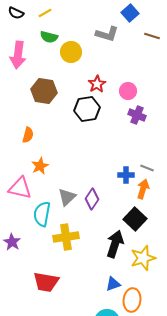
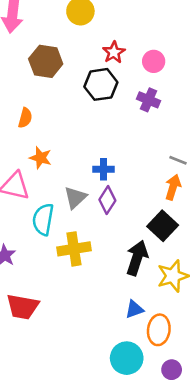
purple cross: (137, 115) -> (148, 100), moved
orange star: (40, 166) -> (41, 158), turned -30
blue cross: (126, 175) -> (104, 169), moved
red trapezoid: (46, 282) -> (23, 307), moved

